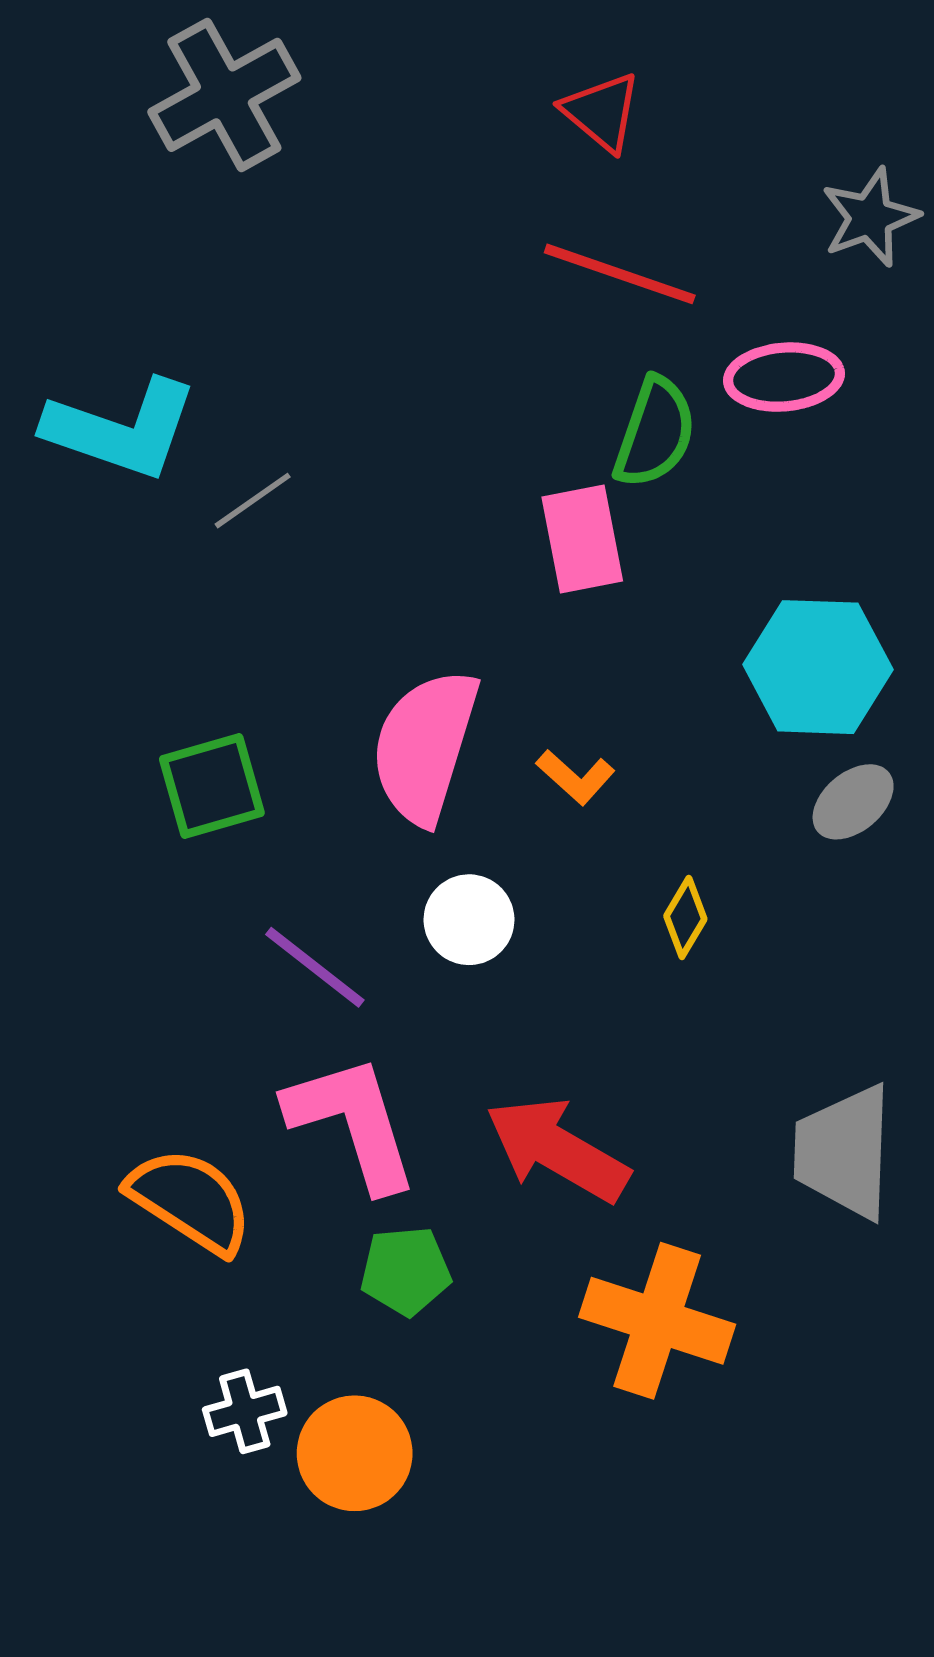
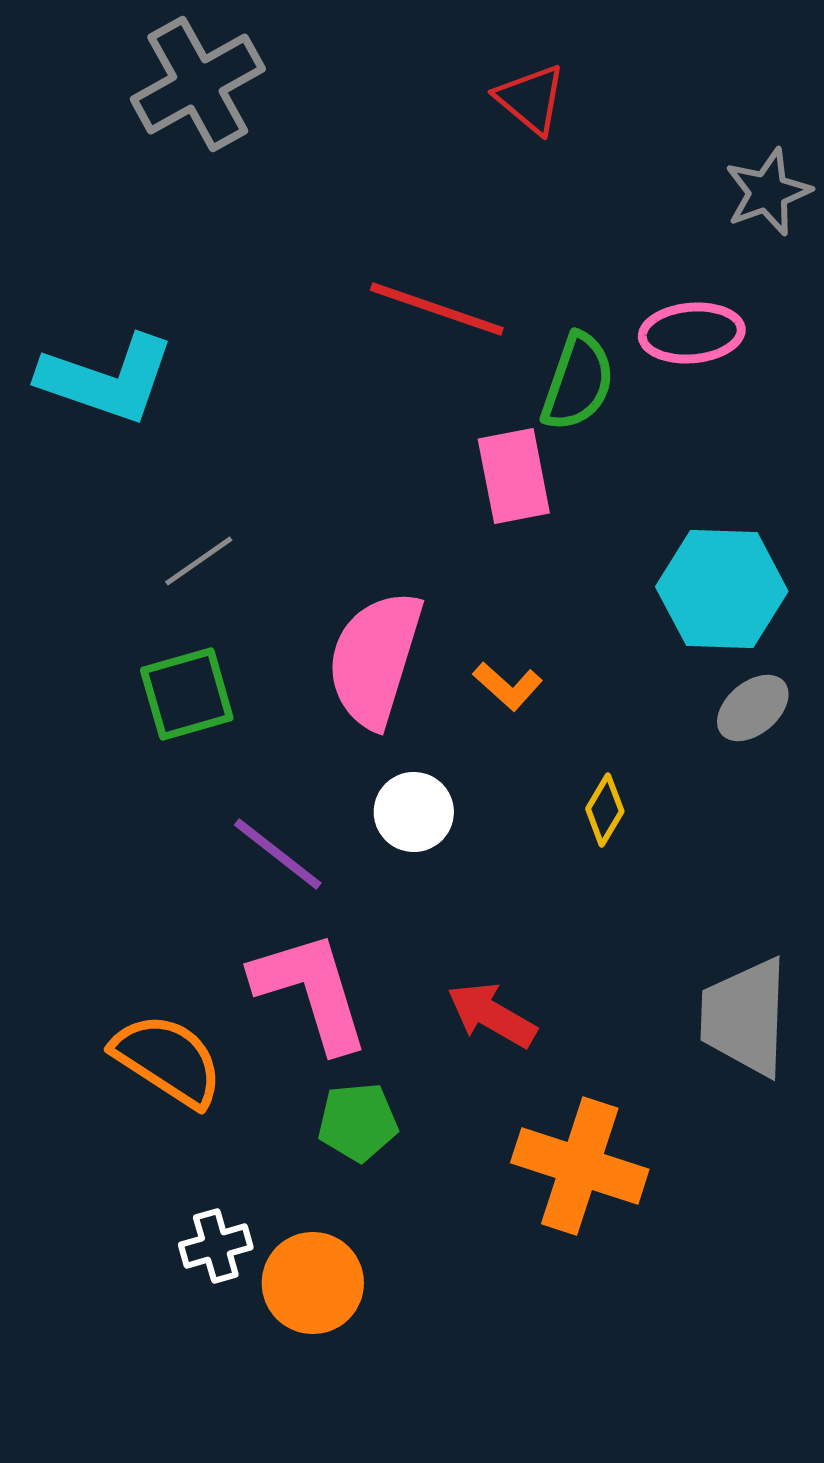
red line: (620, 274) -> (437, 309), moved
gray line: (253, 501) -> (199, 561), moved
red arrow: (557, 1150) -> (492, 1015), size x0.7

